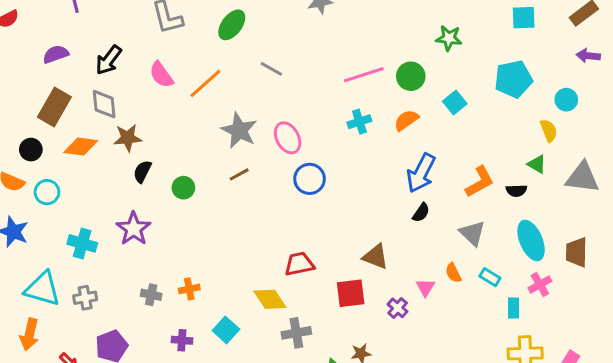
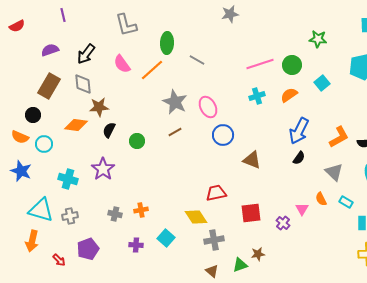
green ellipse: (232, 25) -> (167, 43), moved, turned -35
orange diamond: (81, 147) -> (76, 125), moved
brown triangle: (376, 257) -> (252, 160), moved

